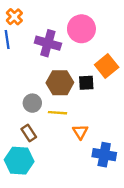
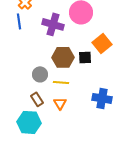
orange triangle: (80, 132) -> (60, 103), moved
blue cross: (104, 155) -> (102, 98), moved

